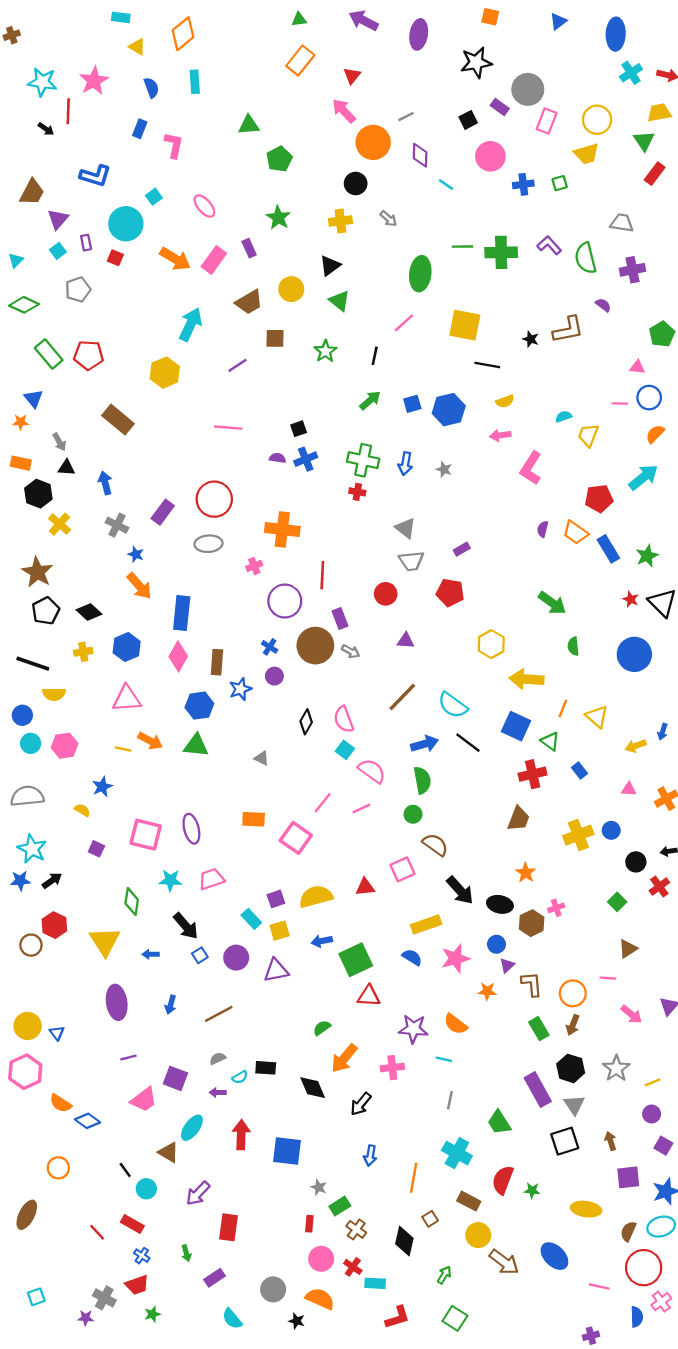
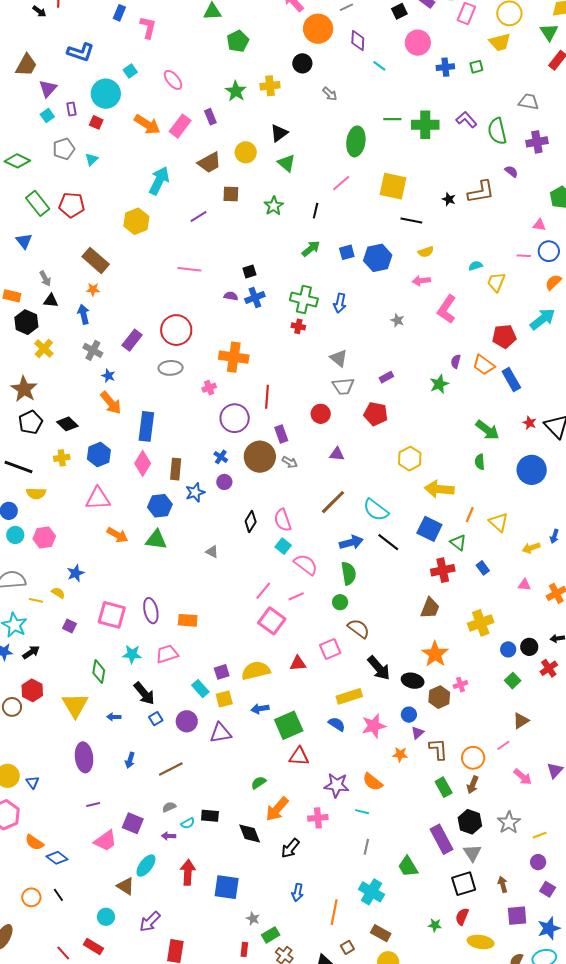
yellow cross: (340, 221) -> (270, 86), moved
cyan triangle: (16, 260) -> (92, 159), moved
orange star: (21, 422) -> (93, 289), moved
gray star: (444, 469) -> (397, 320), moved
green star: (647, 556) -> (439, 384), moved
green arrow: (552, 603) -> (487, 430), moved
yellow line: (123, 749) -> (36, 600), moved
orange rectangle: (254, 819) -> (188, 620), moved
blue circle: (611, 830) -> (508, 649), moved
pink square: (296, 838) -> (272, 621), moved
orange star: (526, 873) -> (435, 654), size x1.5
pink line: (608, 978) -> (503, 745), turned -40
black line: (125, 1170) -> (58, 895), moved
red semicircle: (503, 1180) -> (462, 917), moved, size x0.7

